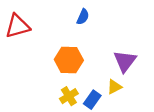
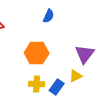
yellow cross: (69, 96) -> (37, 84), turned 35

